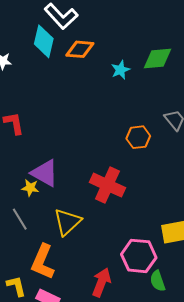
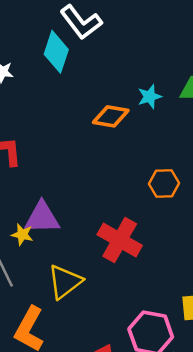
orange diamond: (80, 49) -> (111, 116), moved
purple triangle: (45, 173) -> (42, 218), turned -36

